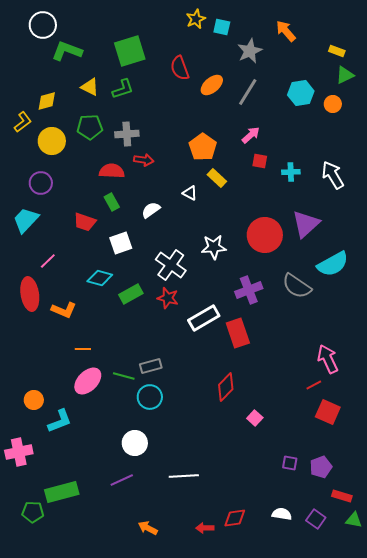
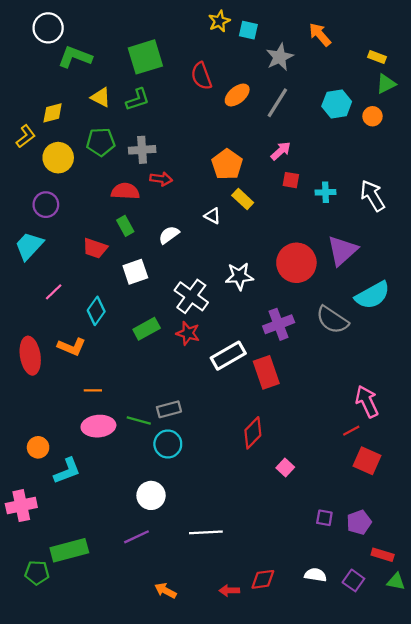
cyan diamond: (100, 278) -> (96, 311), moved, turned -70
red ellipse: (30, 294) -> (30, 356), moved
pink ellipse: (88, 381) -> (98, 426), turned 40

